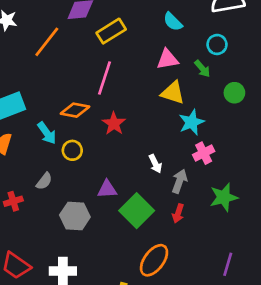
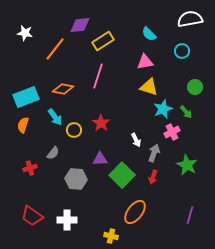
green arrow: (202, 69) -> (186, 112), moved
orange diamond: (75, 110) -> (63, 89), moved
red star: (114, 124) -> (101, 123), moved
green star: (224, 197) -> (187, 165), turned -30

